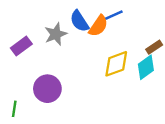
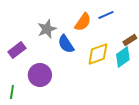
blue line: (114, 15) -> (106, 15), moved
blue semicircle: (79, 21) -> (66, 44), moved
purple rectangle: (21, 46) -> (17, 50), moved

